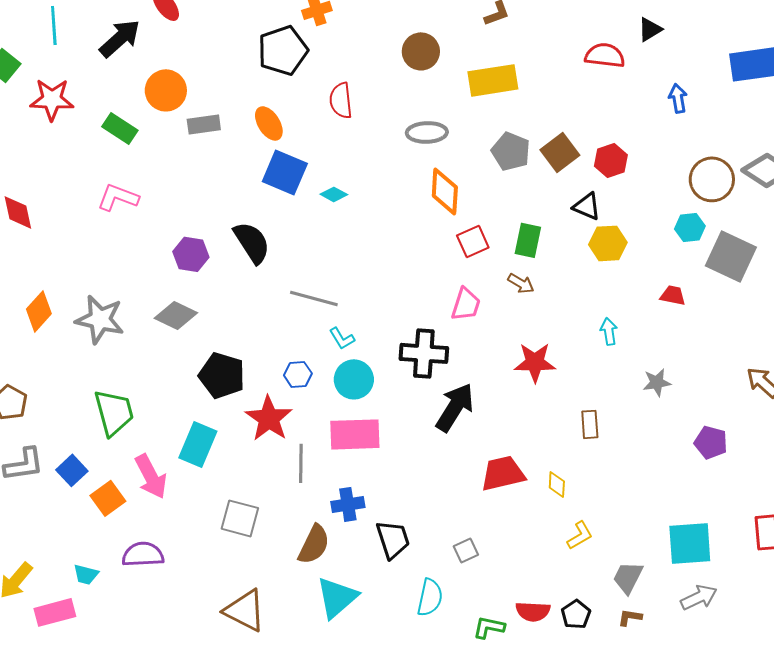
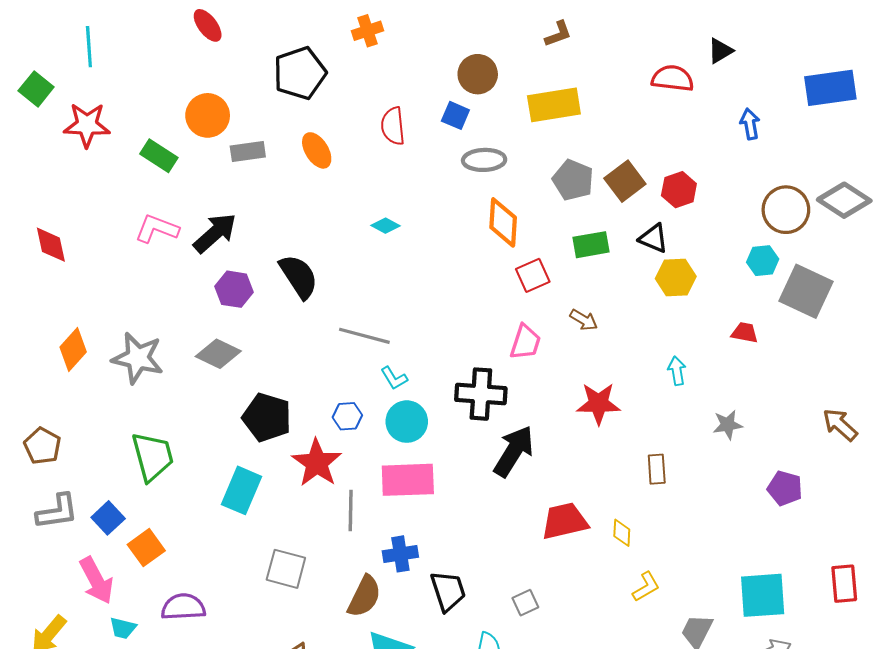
black arrow: (120, 38) -> (215, 233), moved
black pentagon: (283, 50) -> (300, 73), moved
blue square: (285, 172) -> (455, 115), moved, size x0.6
green rectangle: (528, 240) -> (591, 245), moved, turned 68
pink arrow: (151, 476) -> (96, 580), moved

